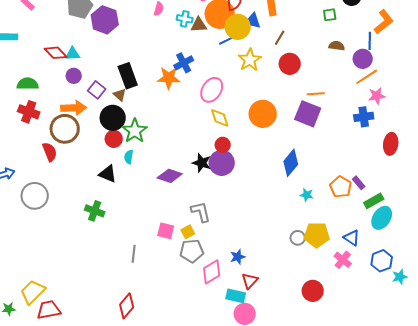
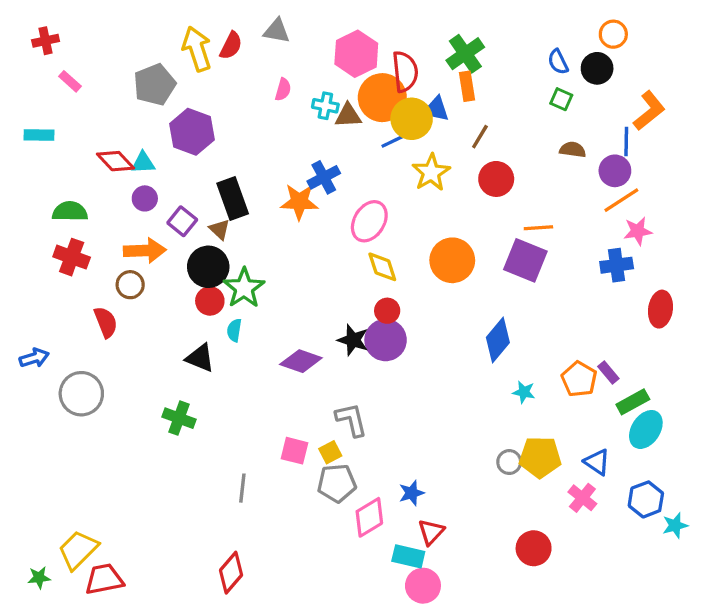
green square: (330, 15) -> (561, 99), turned 32
purple hexagon: (105, 20) -> (192, 132), moved
brown circle: (65, 129) -> (130, 285), size x0.6

